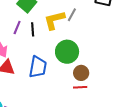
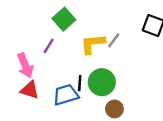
black line: (33, 29) -> (80, 83), moved
blue trapezoid: (38, 67) -> (66, 95), turned -125

